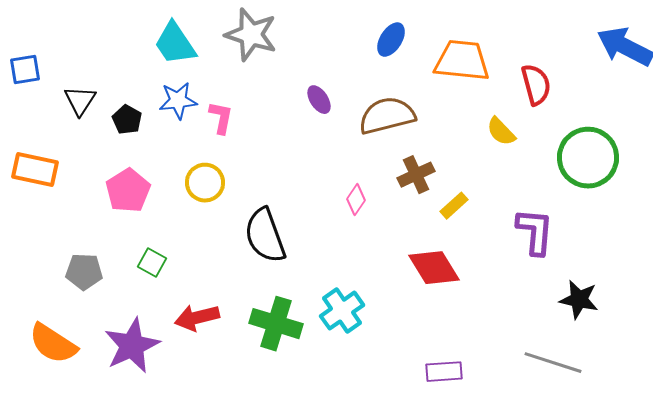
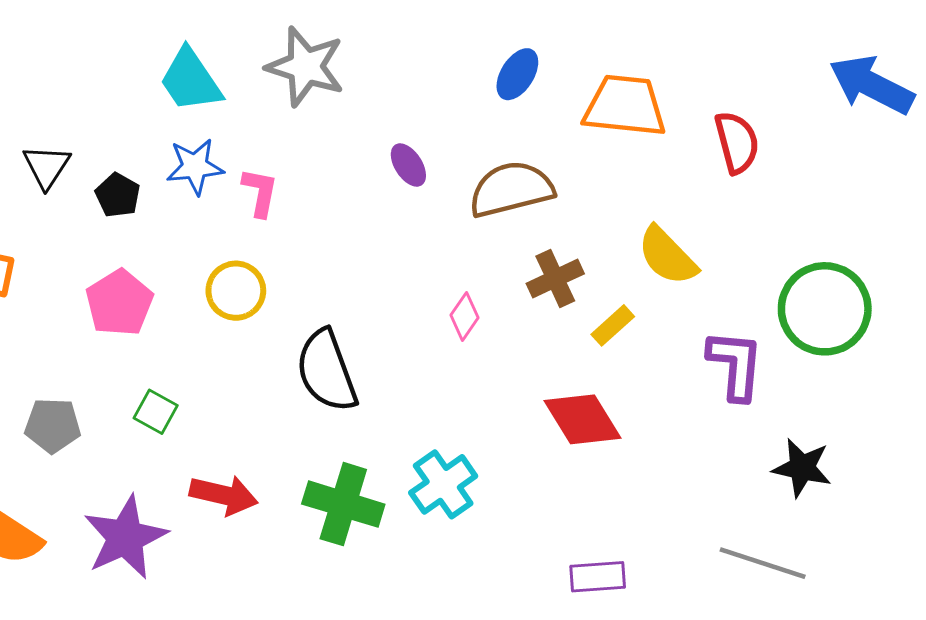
yellow semicircle: (501, 132) -> (667, 256), moved, size x1.4
green circle: (588, 158) -> (825, 309), moved
red arrow: (197, 318) -> (224, 495), turned -153

